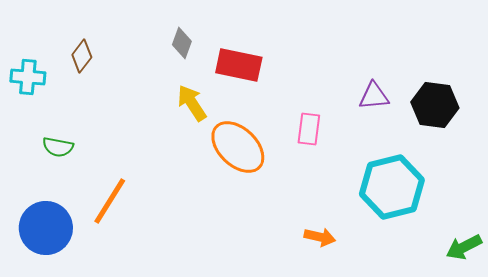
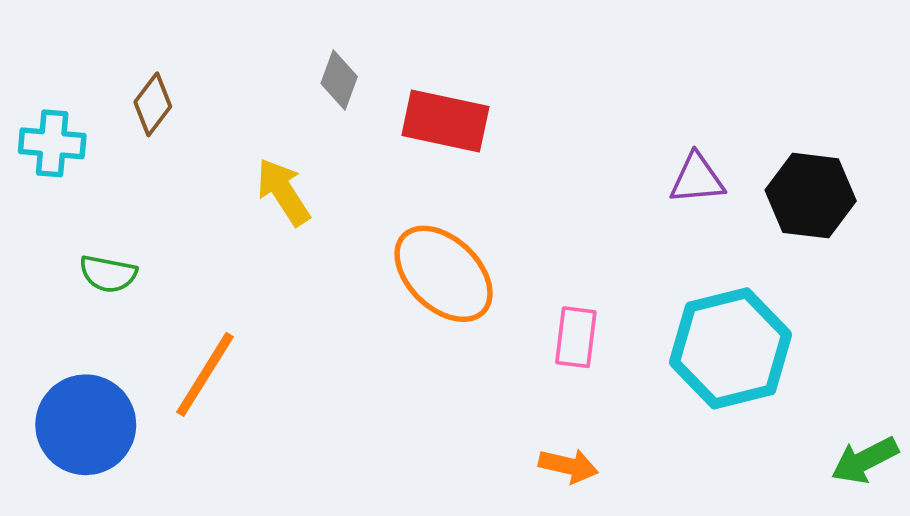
yellow arrow: (192, 103) -> (283, 192), moved
pink rectangle: (309, 129) -> (576, 337), moved
orange arrow: (320, 237) -> (568, 466), moved

